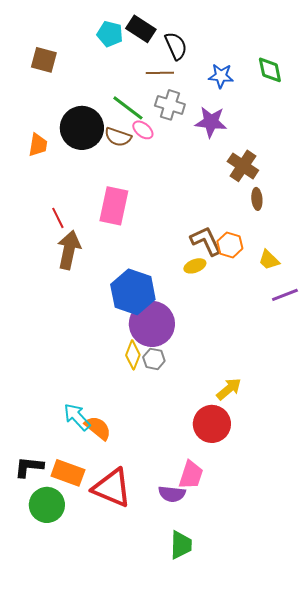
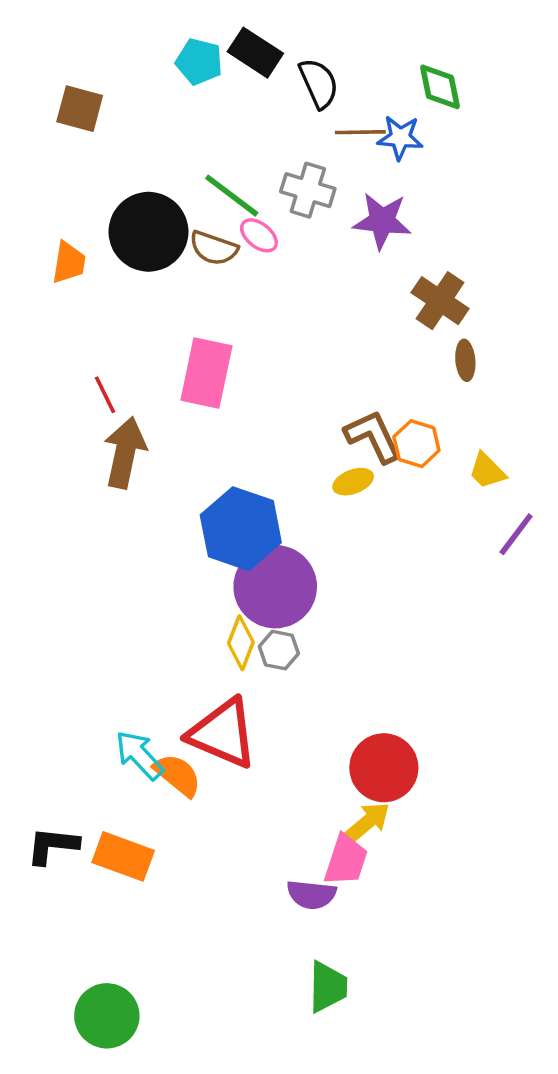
green diamond: (270, 70) -> (440, 87), moved
brown line: (160, 73) -> (360, 132), moved
purple line: (285, 295) -> (516, 534), turned -32
yellow arrow: (229, 389) -> (368, 822), moved
red triangle: (112, 488) -> (223, 733), moved
green circle: (47, 505) -> (107, 1016), moved

